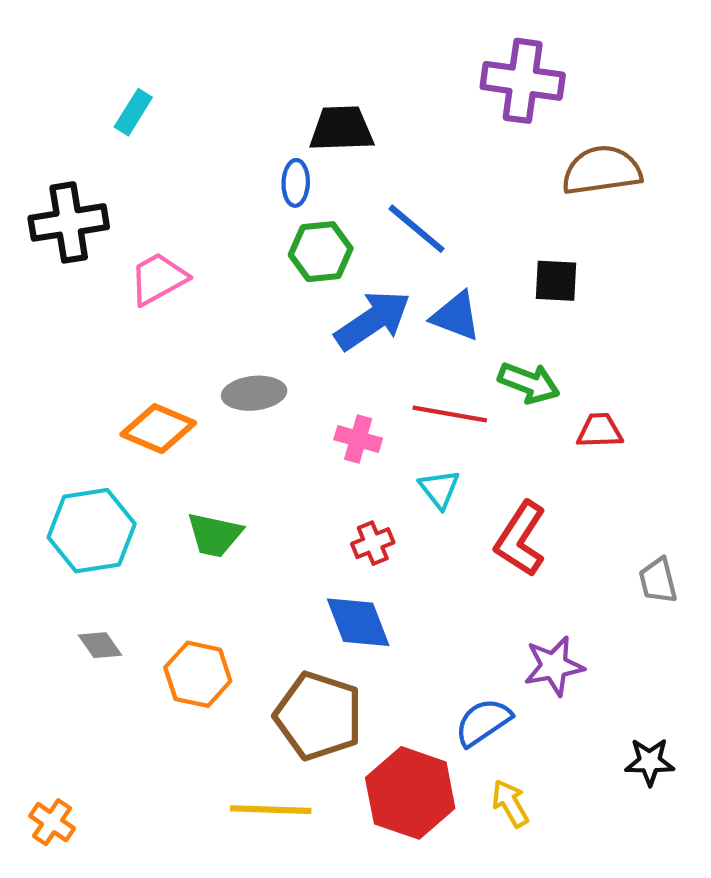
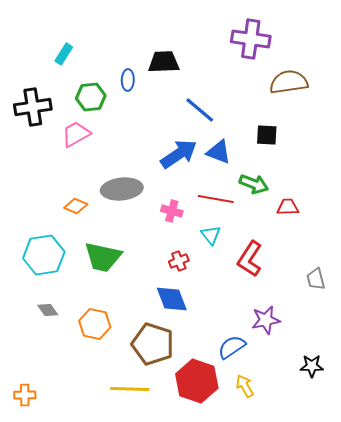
blue ellipse: (296, 183) -> (128, 80), moved
green hexagon: (321, 252) -> (91, 97), moved
gray ellipse: (254, 393) -> (122, 189), size x1.4
orange diamond: (158, 429) -> (76, 206), size x0.7
green trapezoid: (214, 535) -> (103, 257), size x1.4
orange cross: (52, 822) -> (25, 395), turned -35

